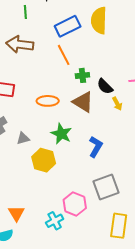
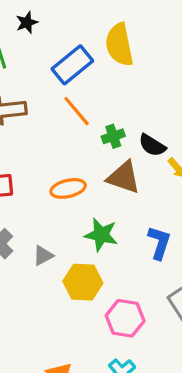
pink hexagon: (75, 204) -> (125, 318), moved

